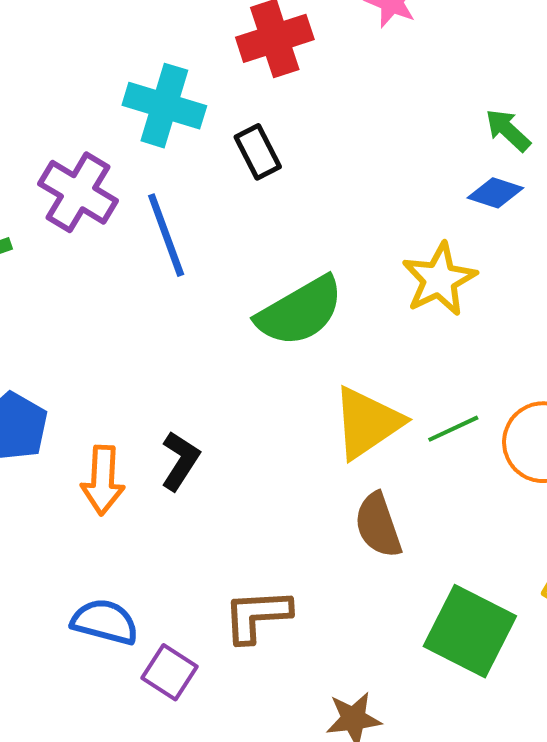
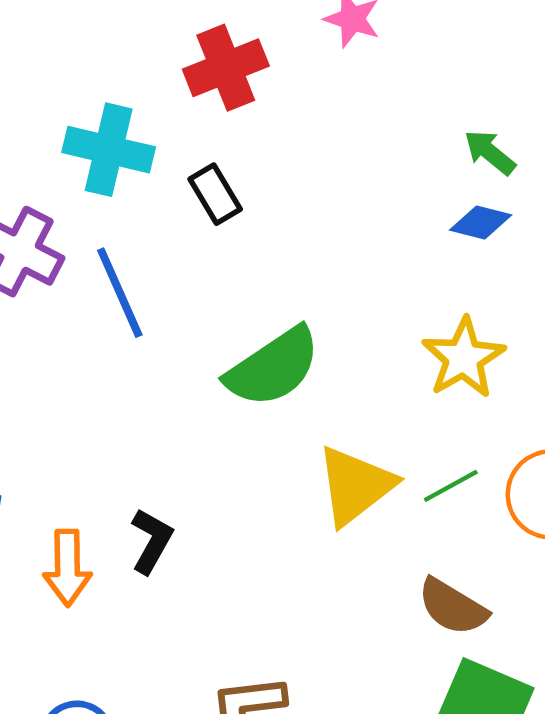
yellow star: (439, 279) -> (464, 358), moved
brown semicircle: (378, 525) -> (453, 607), moved, turned -36

